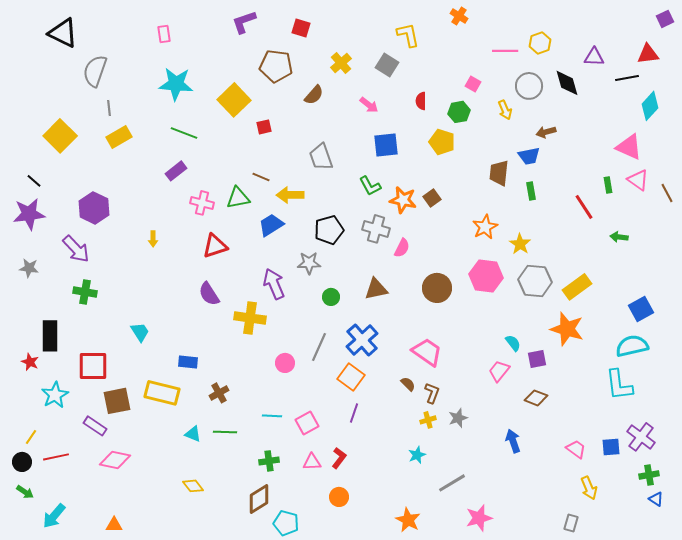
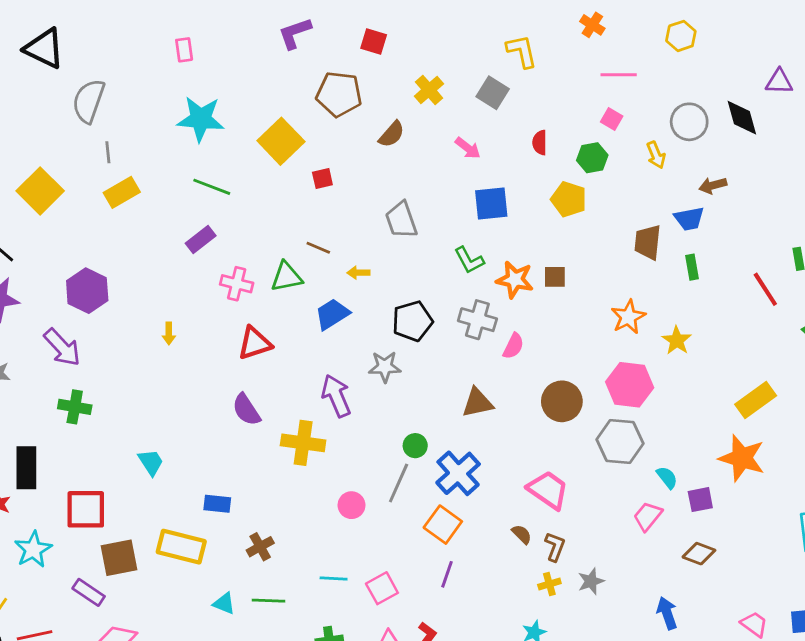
yellow hexagon: (540, 43) -> (681, 36), moved
pink line: (505, 51) -> (619, 75), moved
yellow arrow: (290, 195) -> (358, 273), size x0.6
brown square: (432, 198) -> (555, 277), turned 36
gray hexagon: (535, 281) -> (620, 441), moved
green circle: (331, 297) -> (415, 446), moved

